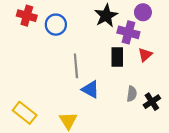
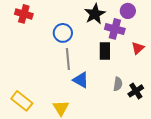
blue circle: (56, 25) -> (63, 33), moved
red triangle: (145, 55) -> (138, 48), moved

